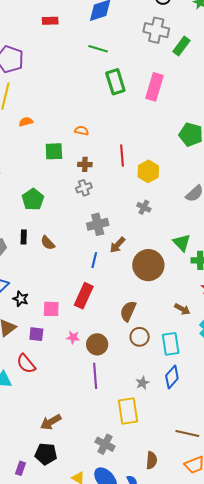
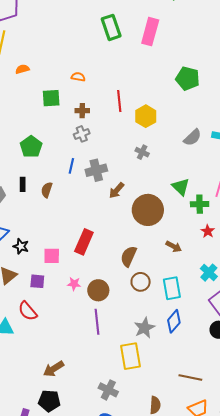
brown semicircle: (48, 243) -> (47, 190), turned 63
blue line: (94, 260) -> (71, 166), moved
brown arrow: (182, 309) -> (174, 247), moved
gray star: (142, 383) -> (144, 328), size x1.5

